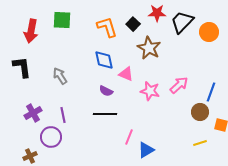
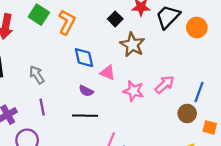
green square: (62, 20) -> (39, 15), turned 30
orange L-shape: (107, 27) -> (67, 22), moved, turned 45
purple line: (63, 115) -> (42, 107), moved

